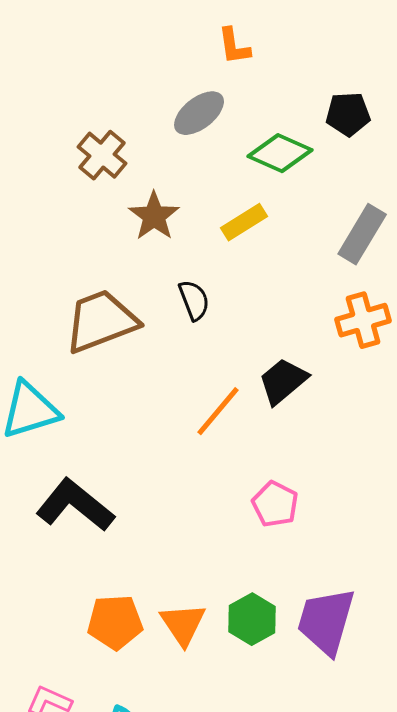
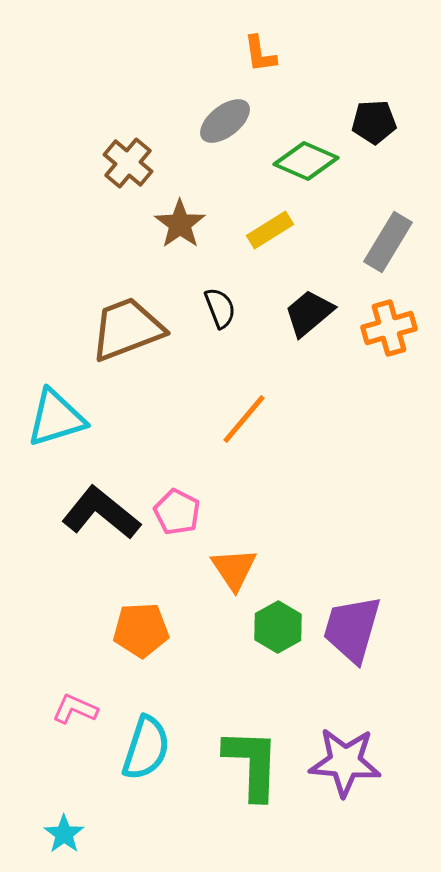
black trapezoid: (283, 381) -> (309, 313), moved
pink pentagon: (275, 504) -> (177, 512), moved
orange triangle: (183, 624) -> (234, 569), moved

